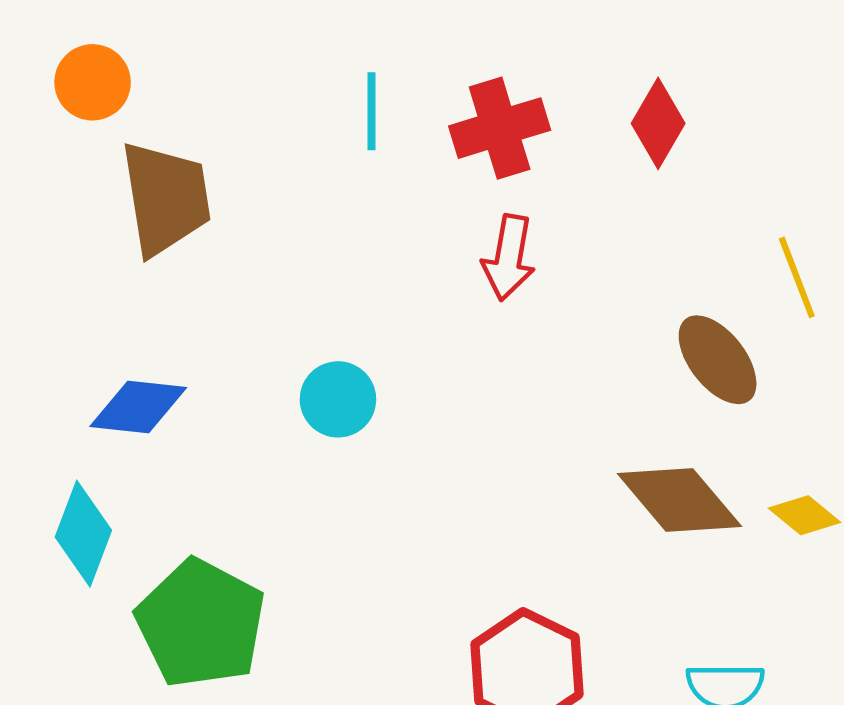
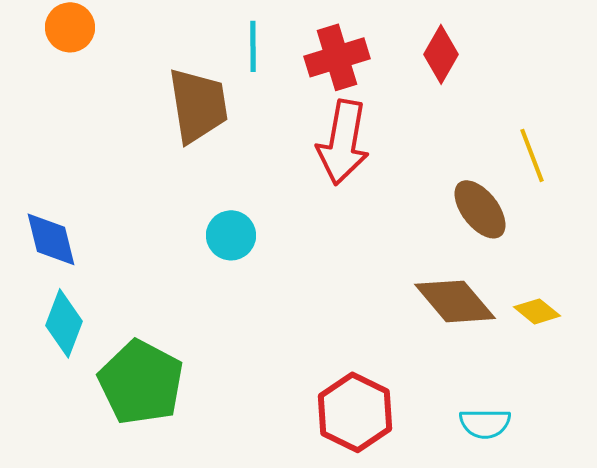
brown trapezoid: (166, 198) -> (198, 105), moved
red arrow: (509, 258) -> (343, 142), size x1.5
blue diamond: (138, 407) -> (51, 239), moved, turned 70

